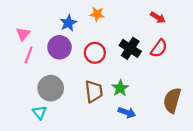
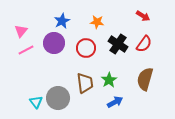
orange star: (97, 14) -> (97, 22), moved
pink line: (29, 55) -> (26, 50), turned 42
gray circle: (51, 88) -> (58, 98), moved
brown semicircle: (172, 100) -> (145, 79), moved
blue arrow: (127, 112) -> (115, 102), turned -49

